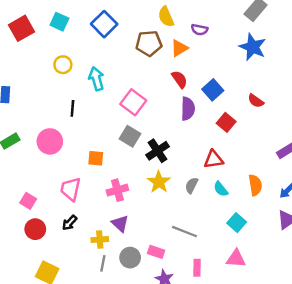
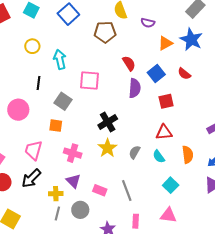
orange triangle: (179, 48) -> (165, 43), moved
red semicircle: (256, 101) -> (184, 74), moved
pink square: (133, 102) -> (89, 81), turned -35
red square: (226, 122) -> (166, 101), turned 35
gray square: (130, 136) -> (63, 101), moved
red triangle: (214, 160) -> (164, 132), moved
pink cross: (117, 190) -> (73, 153), turned 30
black arrow: (70, 223) -> (31, 178), size x1.5
gray line: (184, 232) -> (127, 190), turned 45
pink rectangle: (156, 252) -> (100, 190), moved

